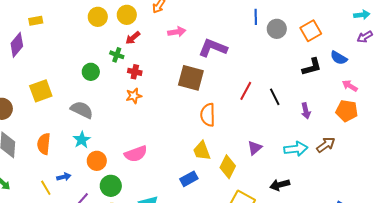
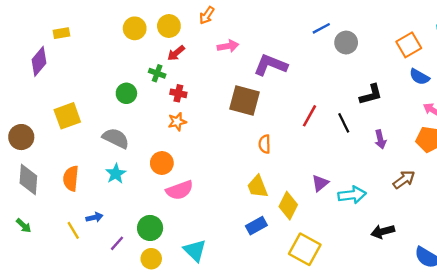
blue line: (256, 17) -> (321, 28), turned 63
orange square: (311, 31) -> (409, 45), moved
black L-shape: (312, 67) -> (371, 95), moved
orange semicircle: (208, 115) -> (265, 144), size x0.7
cyan arrow: (296, 149) -> (352, 195), moved
orange circle: (97, 161) -> (162, 163), moved
blue rectangle: (189, 179) -> (256, 226), moved
black arrow: (280, 185) -> (383, 232), moved

